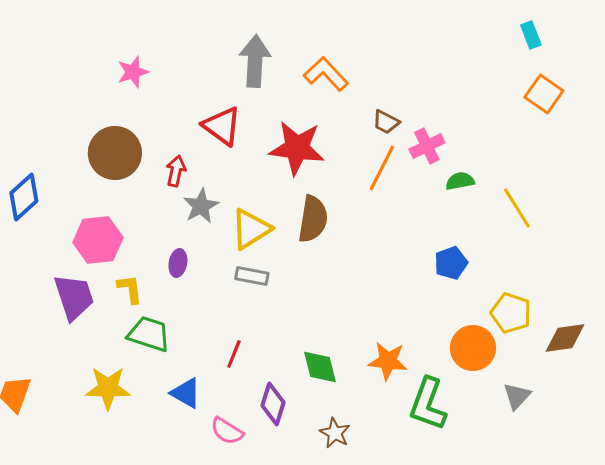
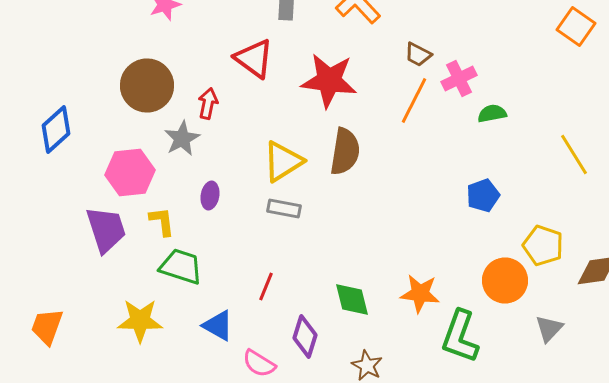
gray star: (201, 206) -> (182, 138), moved
yellow line: (517, 208) -> (574, 154), moved

